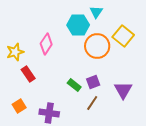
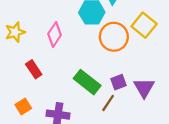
yellow star: (15, 52) -> (15, 32), moved
purple square: (93, 82) -> (118, 82), moved
green rectangle: (74, 85) -> (87, 82), size x1.6

